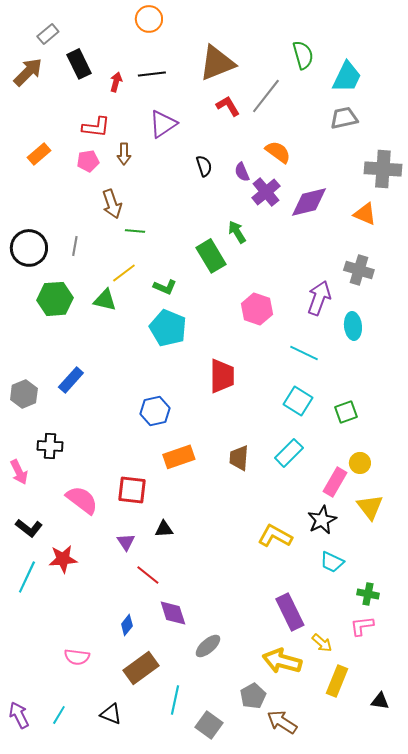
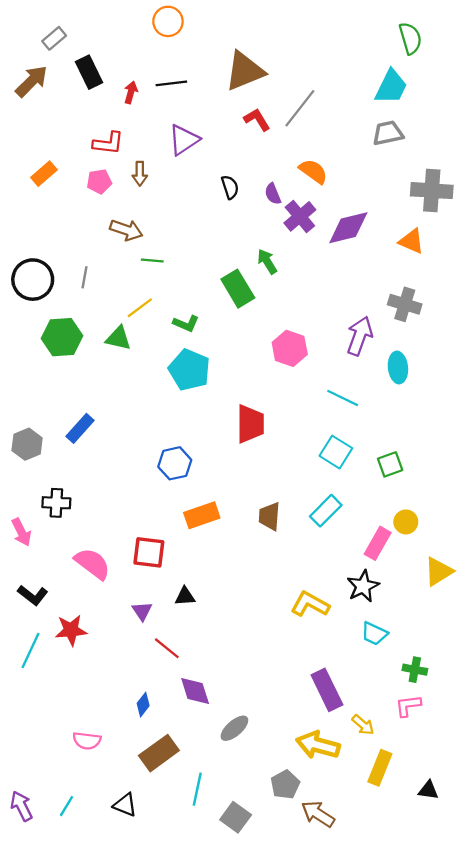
green semicircle: (303, 55) -> (410, 38), moved
brown arrow: (112, 204) -> (126, 230), turned -52
yellow triangle: (370, 507) -> (439, 572), moved, turned 36

